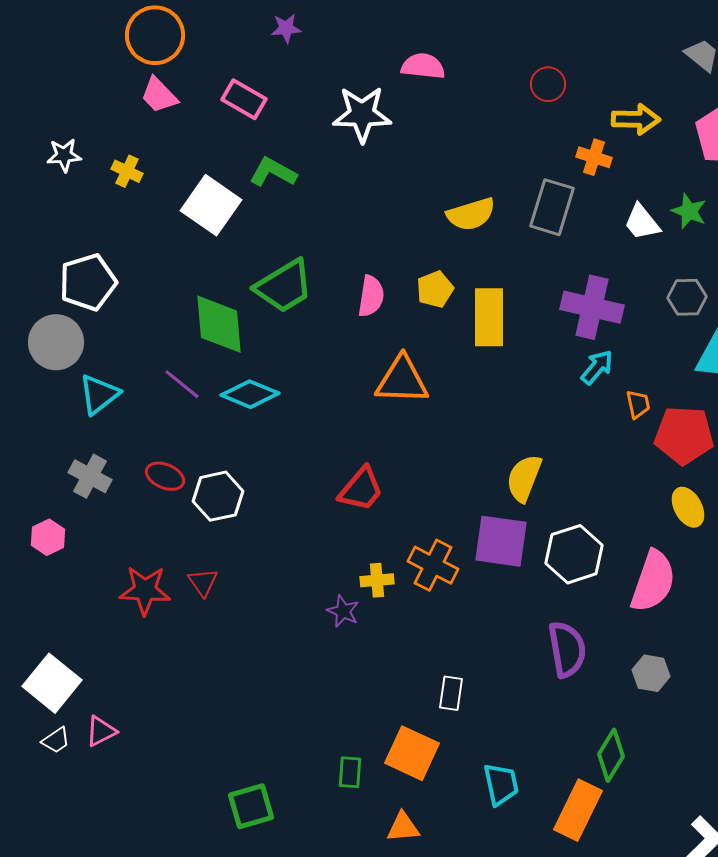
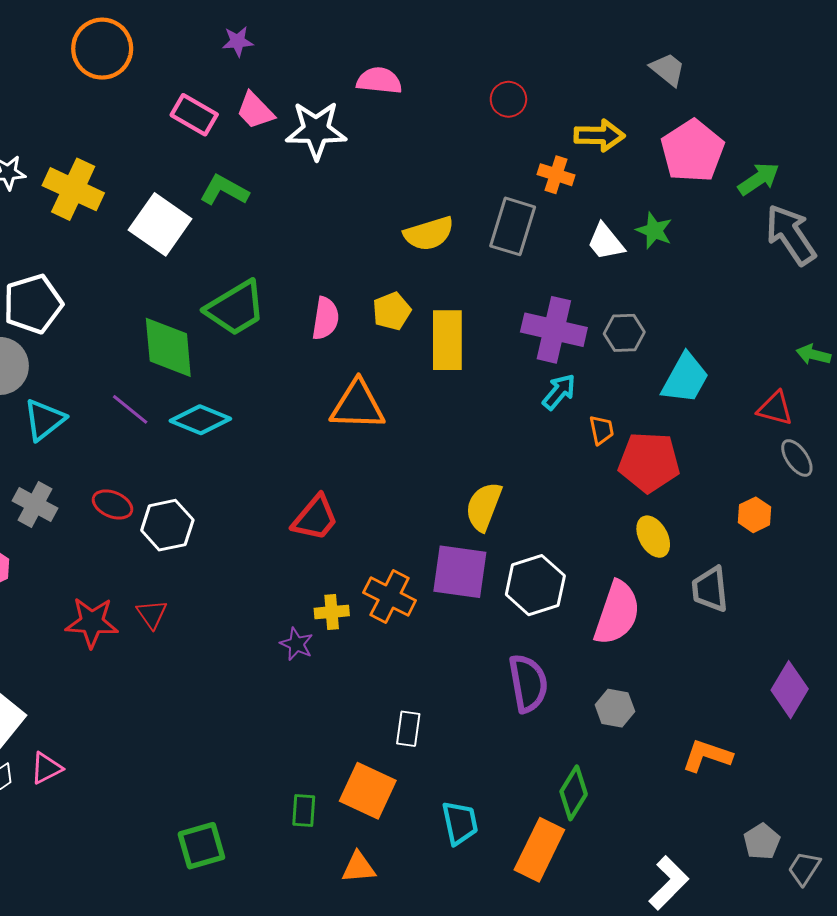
pink trapezoid: (159, 95) -> (255, 111), moved
yellow cross: (127, 171) -> (73, 189), size x1.8
gray hexagon: (687, 297) -> (624, 333), moved

